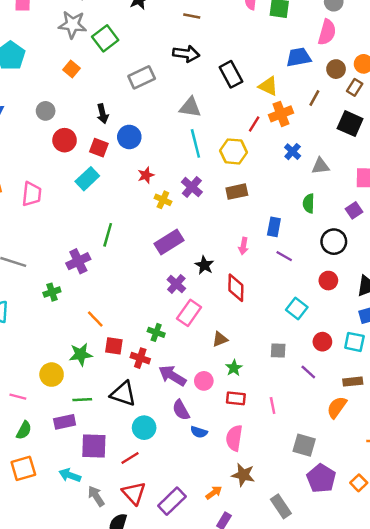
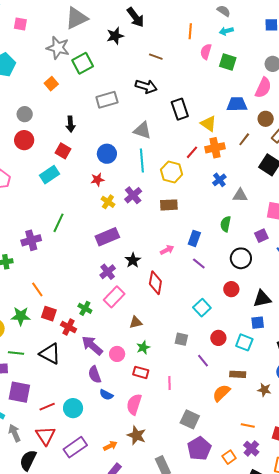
blue circle: (129, 137) -> (107, 154), moved
red circle: (65, 140) -> (24, 140), moved
pink arrow: (243, 246) -> (167, 250), turned -136
cyan circle: (144, 428) -> (73, 408), moved

